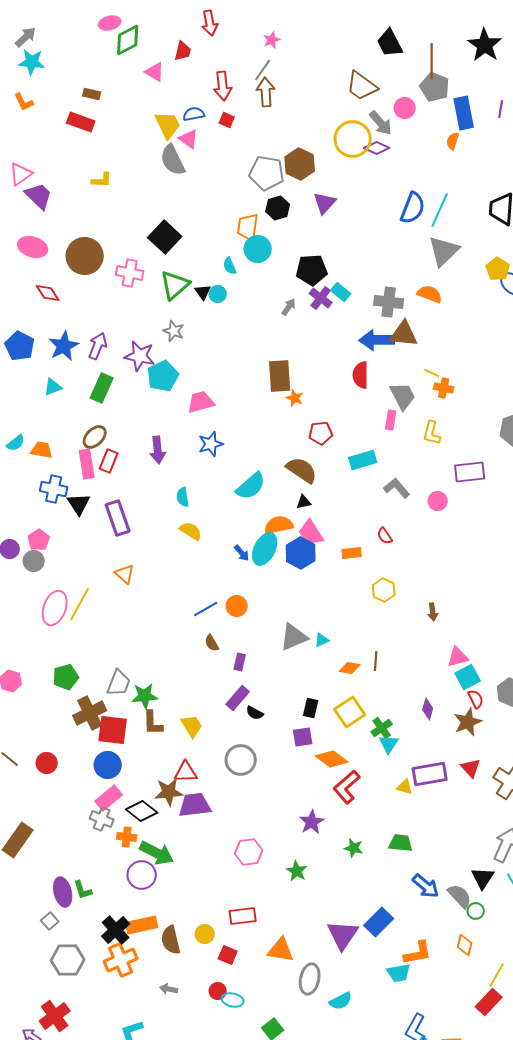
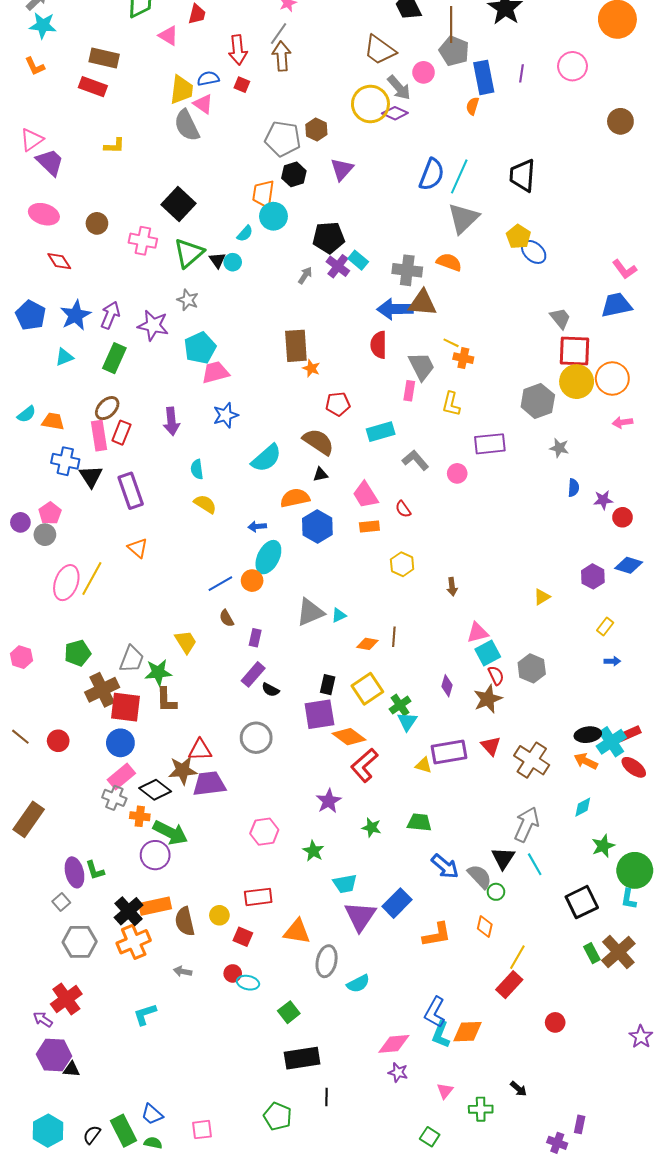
brown rectangle: (92, 94) -> (104, 58), size x1.6
yellow trapezoid: (168, 125) -> (182, 90), turned 32
brown hexagon: (300, 164) -> (316, 130), size x0.7
brown circle: (85, 256) -> (97, 223), size x0.6
cyan semicircle: (230, 266) -> (245, 234), turned -114
cyan pentagon: (163, 376) -> (200, 348), moved
pink trapezoid: (311, 533) -> (365, 495), moved
cyan ellipse: (265, 549) -> (268, 557), moved
blue arrow: (242, 553) -> (257, 526), turned 126
yellow trapezoid: (192, 726) -> (186, 642), moved
purple square: (303, 737) -> (319, 714), size x1.5
cyan trapezoid: (399, 973) -> (345, 884), moved

